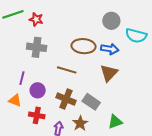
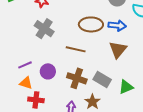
gray cross: (37, 47) -> (44, 29), turned 30
purple line: (22, 78) -> (25, 65), moved, turned 56
red cross: (37, 115) -> (36, 100), moved
green triangle: (115, 122) -> (126, 87), moved

